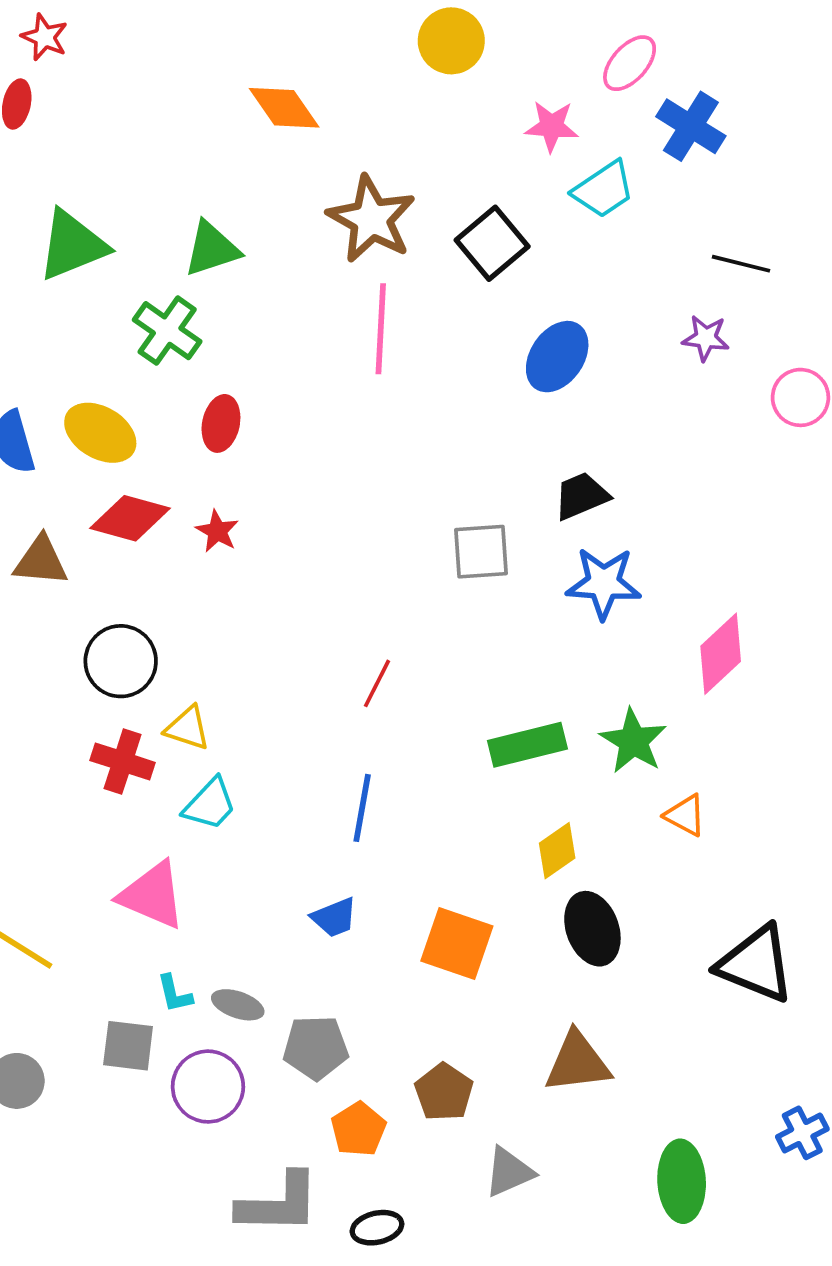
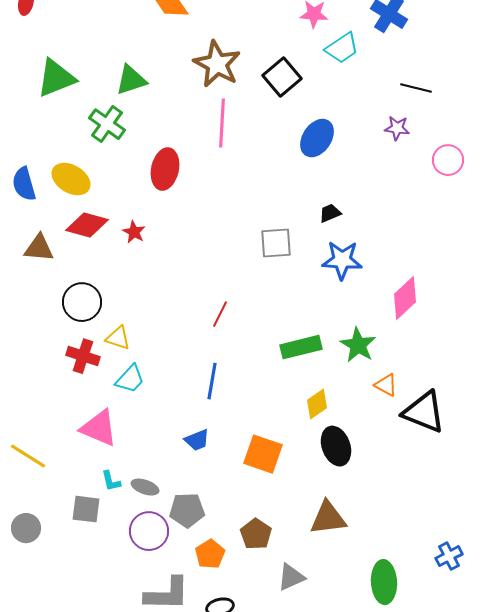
red ellipse: (221, 423) -> (165, 169), moved, size x1.4
black trapezoid: (581, 496) -> (330, 213), size x0.7
black triangle: (756, 964) -> (424, 412), moved
purple circle: (208, 1087) -> (149, 531), moved

